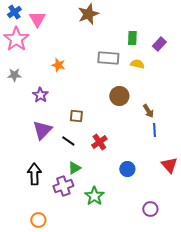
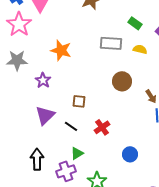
green rectangle: (132, 38) -> (135, 23), turned -56
orange star: (58, 65) -> (61, 50), size x1.5
gray star: (14, 75) -> (17, 60), size x1.5

